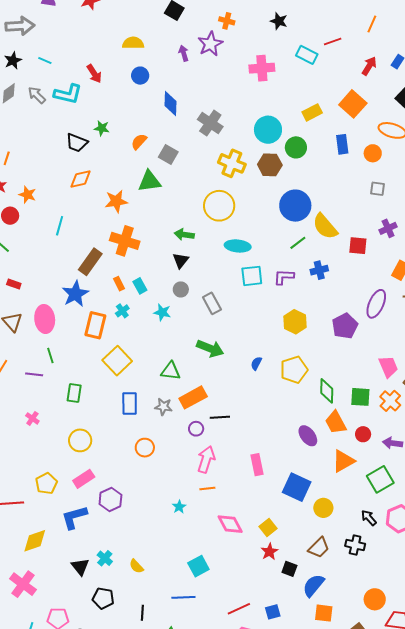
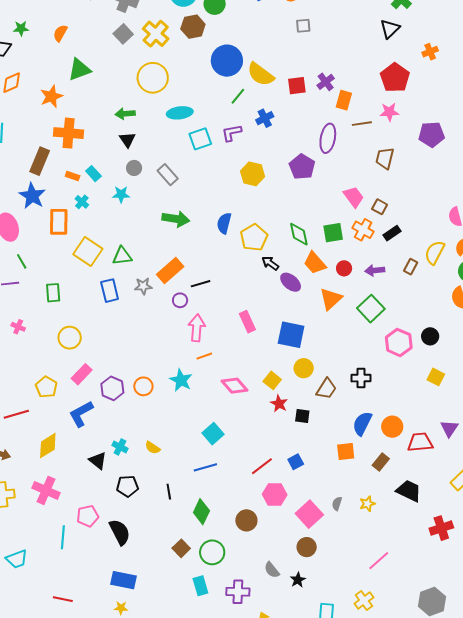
gray square: (168, 154) -> (123, 34), moved, turned 30
yellow cross: (232, 163) -> (156, 34), turned 32
purple cross: (388, 228) -> (326, 82), moved
orange rectangle: (119, 284) -> (73, 176), turned -32
blue semicircle: (256, 363) -> (224, 223), size x1.5
yellow pentagon: (294, 370) -> (254, 238), moved
green triangle: (171, 371) -> (122, 256), moved
orange circle: (145, 448) -> (143, 386), moved
cyan star: (179, 507) -> (181, 380), size x1.6
yellow circle: (323, 508) -> (304, 368), moved
black arrow: (369, 518) -> (270, 263), moved
blue semicircle: (313, 585) -> (362, 423), moved

